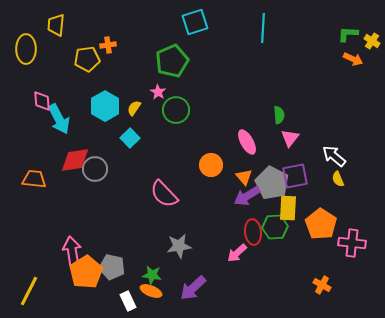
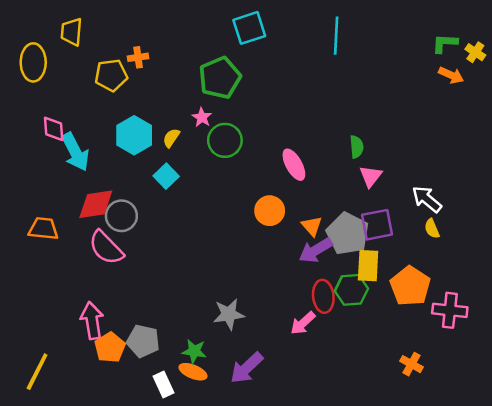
pink ellipse: (247, 142) -> (294, 165), moved
pink semicircle: (164, 194) -> (106, 248), moved
orange pentagon: (86, 272) -> (110, 347), size x0.7

